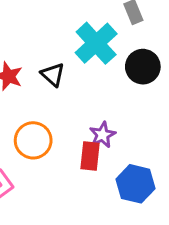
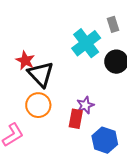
black triangle: (53, 74) -> (41, 74), moved, size x1.6

